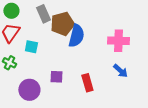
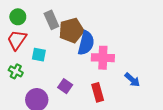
pink cross: (118, 41) -> (103, 58), moved
purple square: (56, 77) -> (65, 86), turned 32

